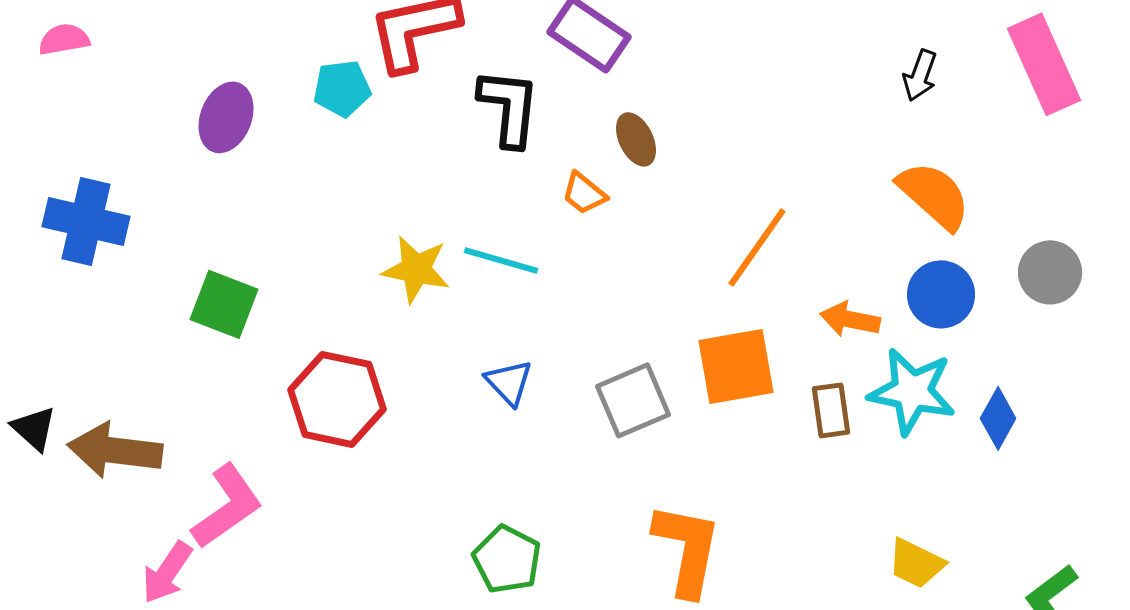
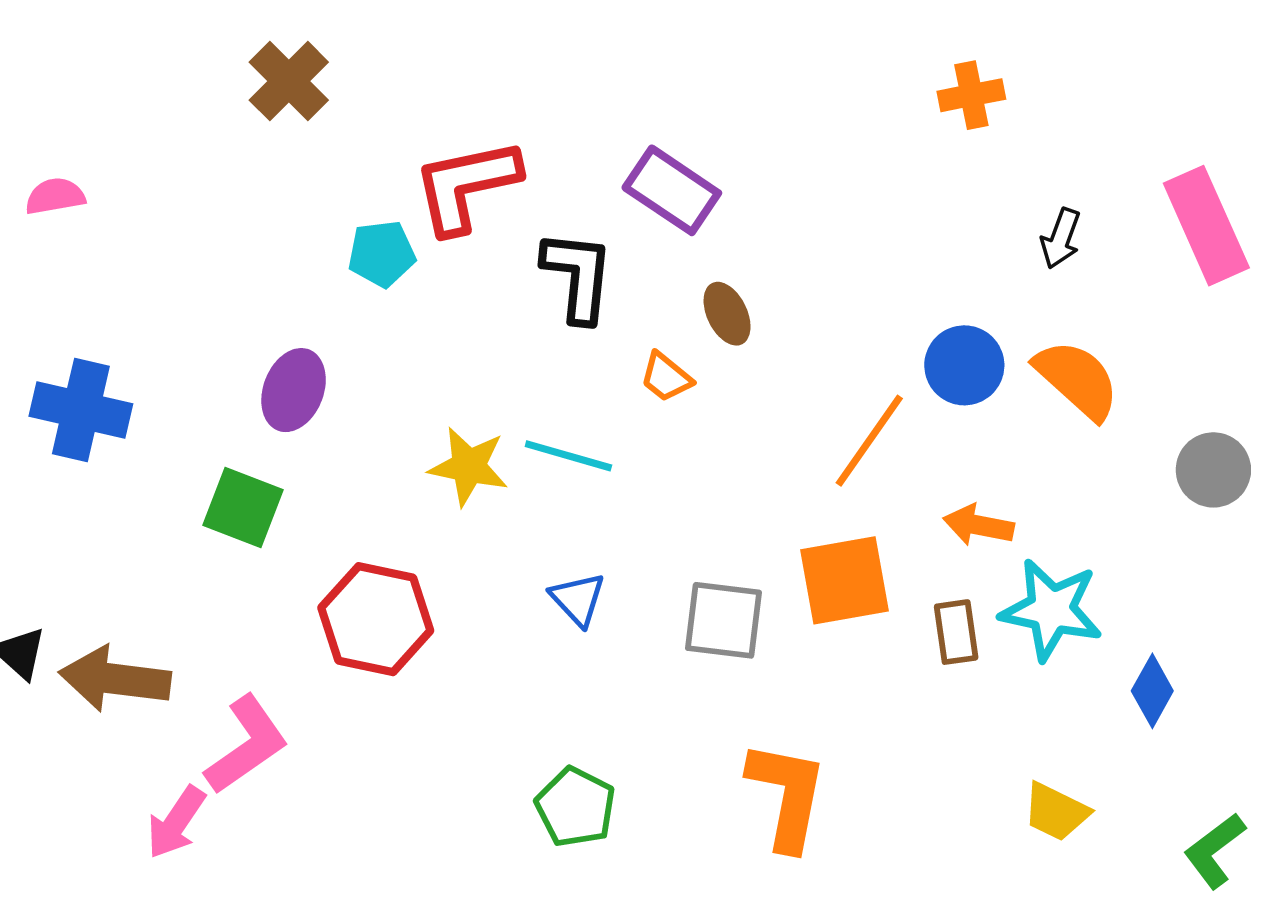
purple ellipse: (226, 117) -> (294, 390), moved
blue circle: (941, 294) -> (964, 365), moved
gray square: (633, 400) -> (723, 620), turned 30
blue diamond: (998, 418) -> (1152, 691), moved

